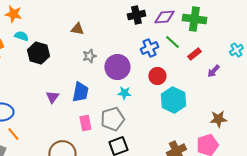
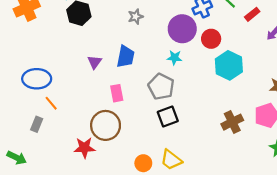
purple circle: (117, 67) -> (182, 29), moved
gray pentagon: (112, 119) -> (161, 87), turned -30
pink rectangle: (85, 123) -> (117, 93), moved

